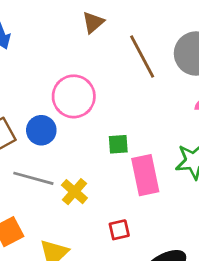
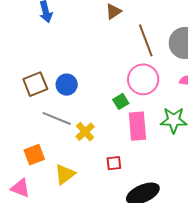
pink circle: (74, 96) -> (143, 79), moved
green square: (118, 144) -> (121, 101), turned -35

